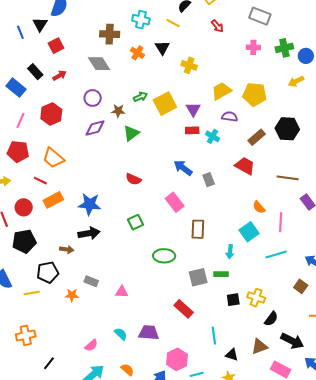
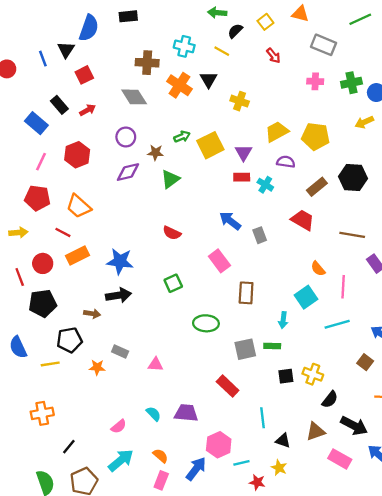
orange cross: (137, 53) -> (179, 85), size x1.5

